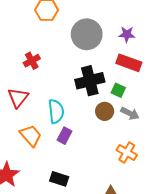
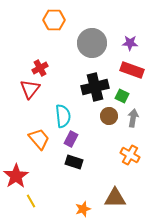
red triangle: (18, 98) -> (30, 89), moved
gray arrow: (130, 113) -> (133, 118), turned -108
black rectangle: (59, 179) -> (74, 162), moved

